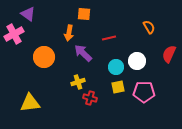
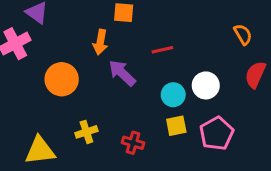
orange semicircle: (149, 27) -> (243, 34), moved
yellow cross: (78, 82) -> (86, 132), moved
pink pentagon: (144, 92) -> (217, 133), turned -30

